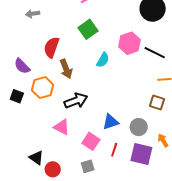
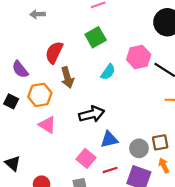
black arrow: (76, 101) -> (92, 114), moved
brown square: (157, 103) -> (160, 142), moved, turned -35
pink triangle: (62, 127) -> (47, 125), moved
red line: (114, 150) -> (110, 170), turned 48
black triangle: (36, 158) -> (13, 163), moved

